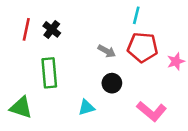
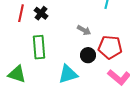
red pentagon: (143, 47) -> (110, 47), moved
cyan triangle: (86, 107) -> (68, 74), size x1.5

